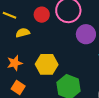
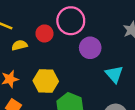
red circle: (42, 15) -> (44, 33), moved

